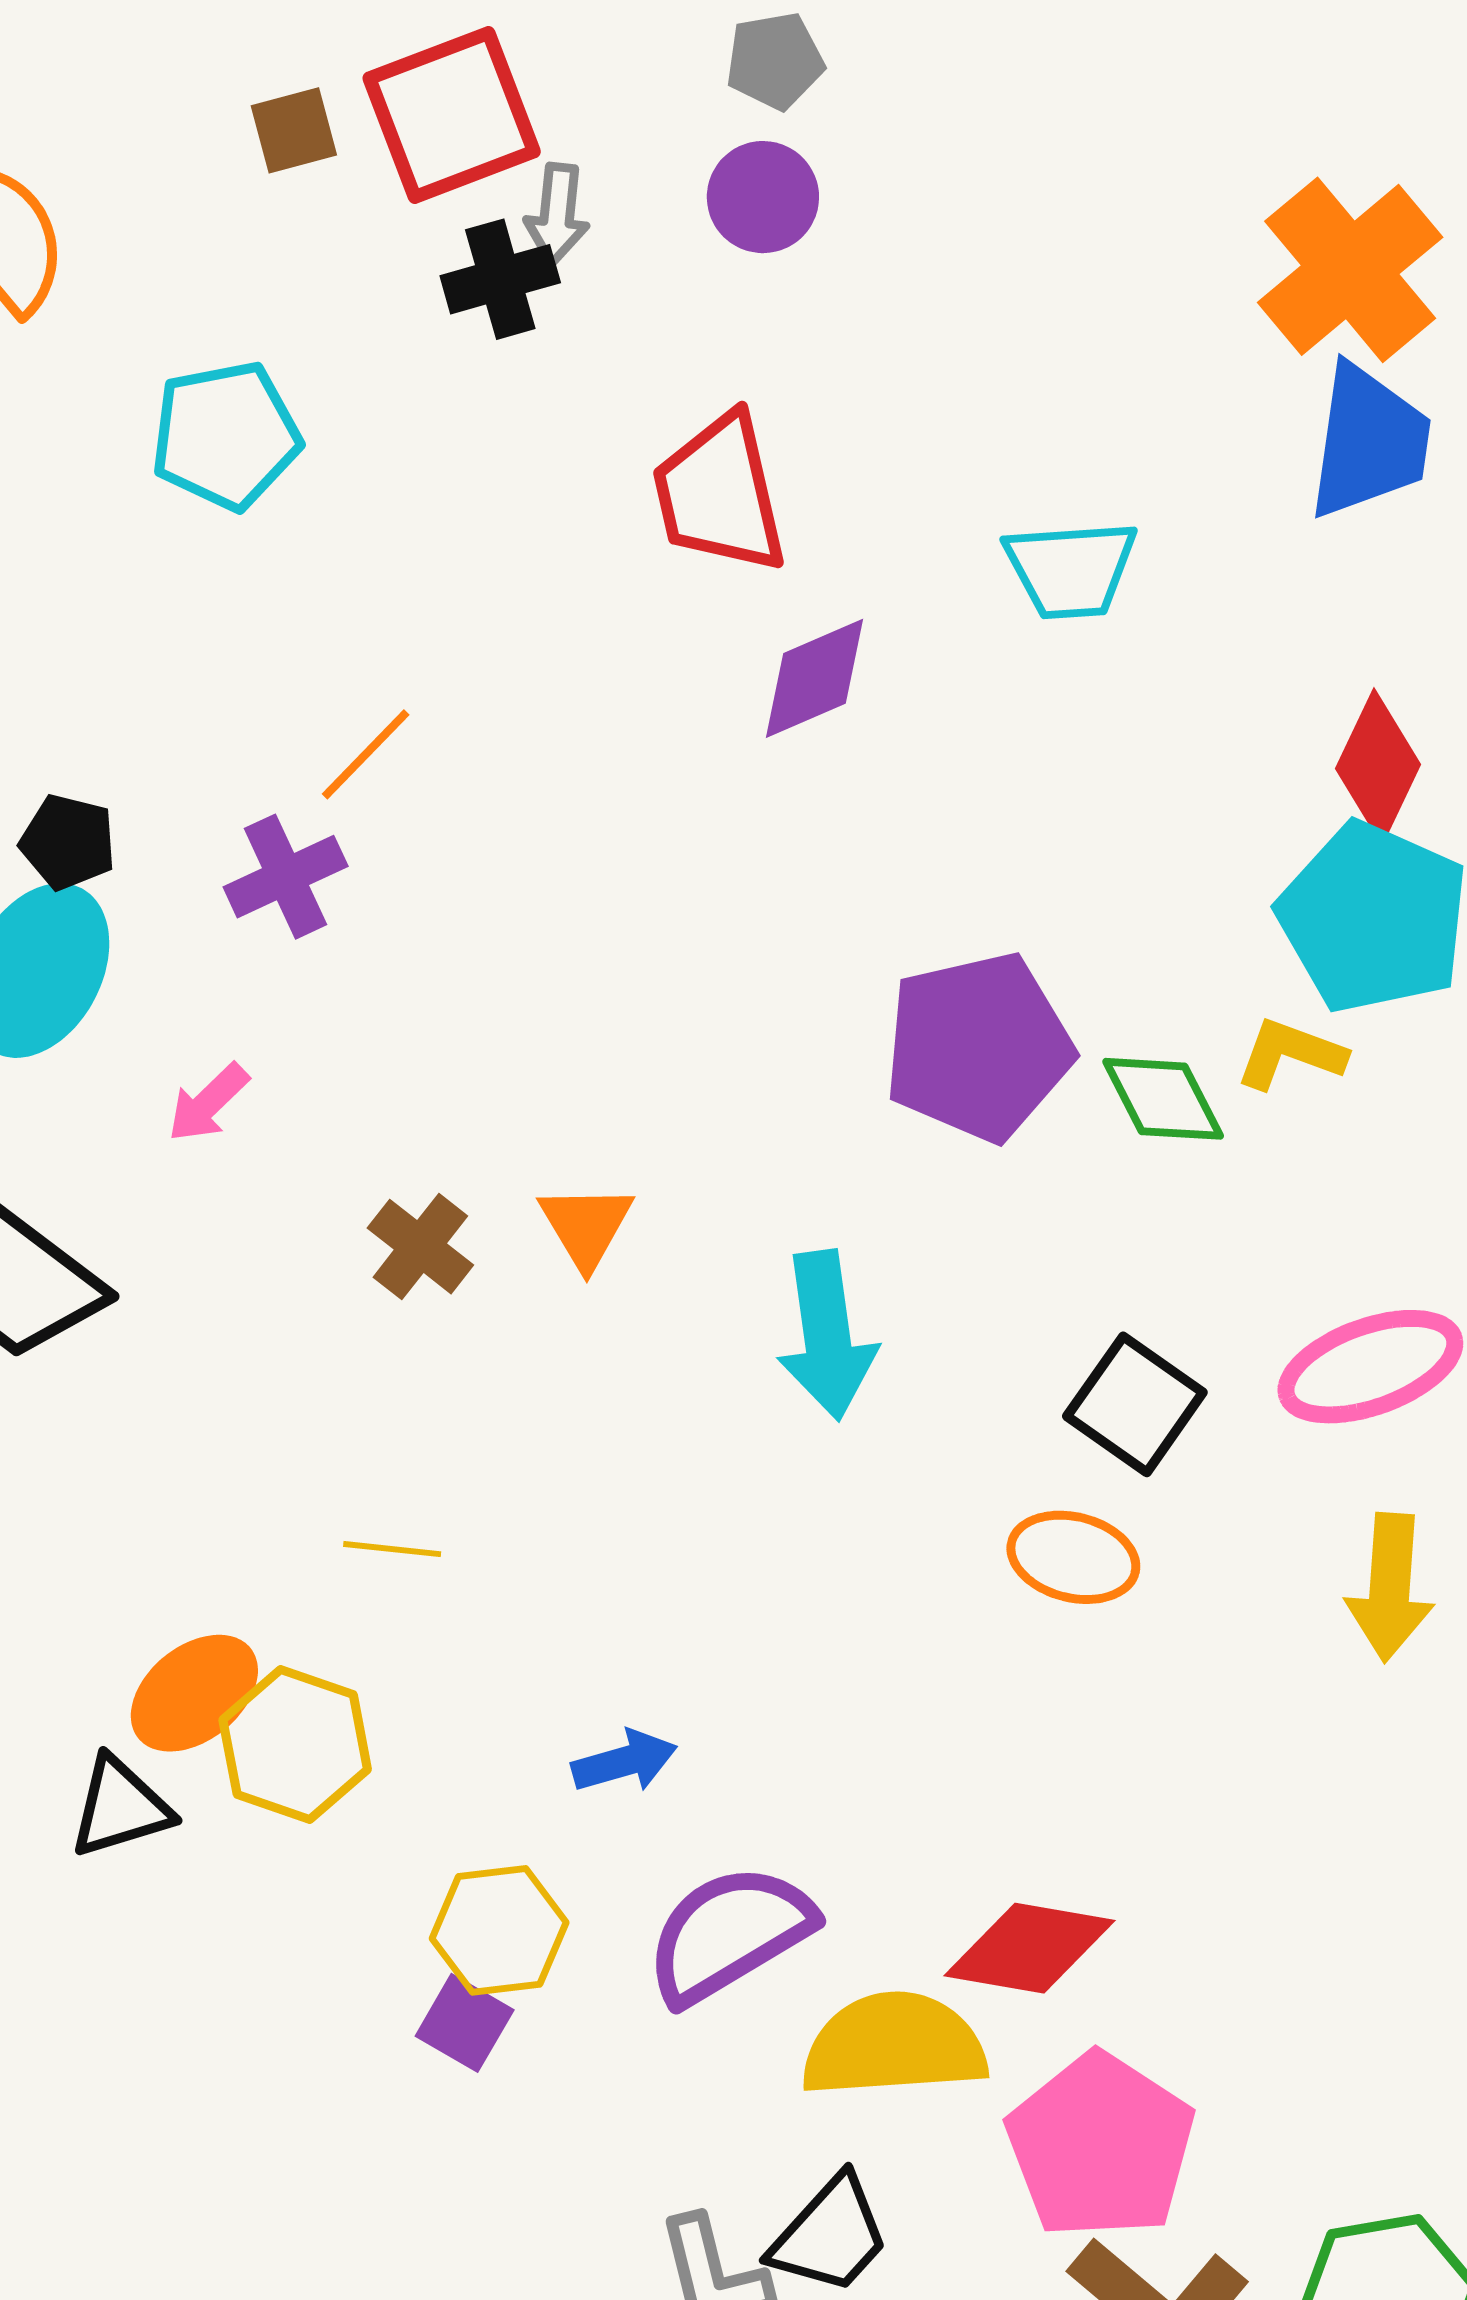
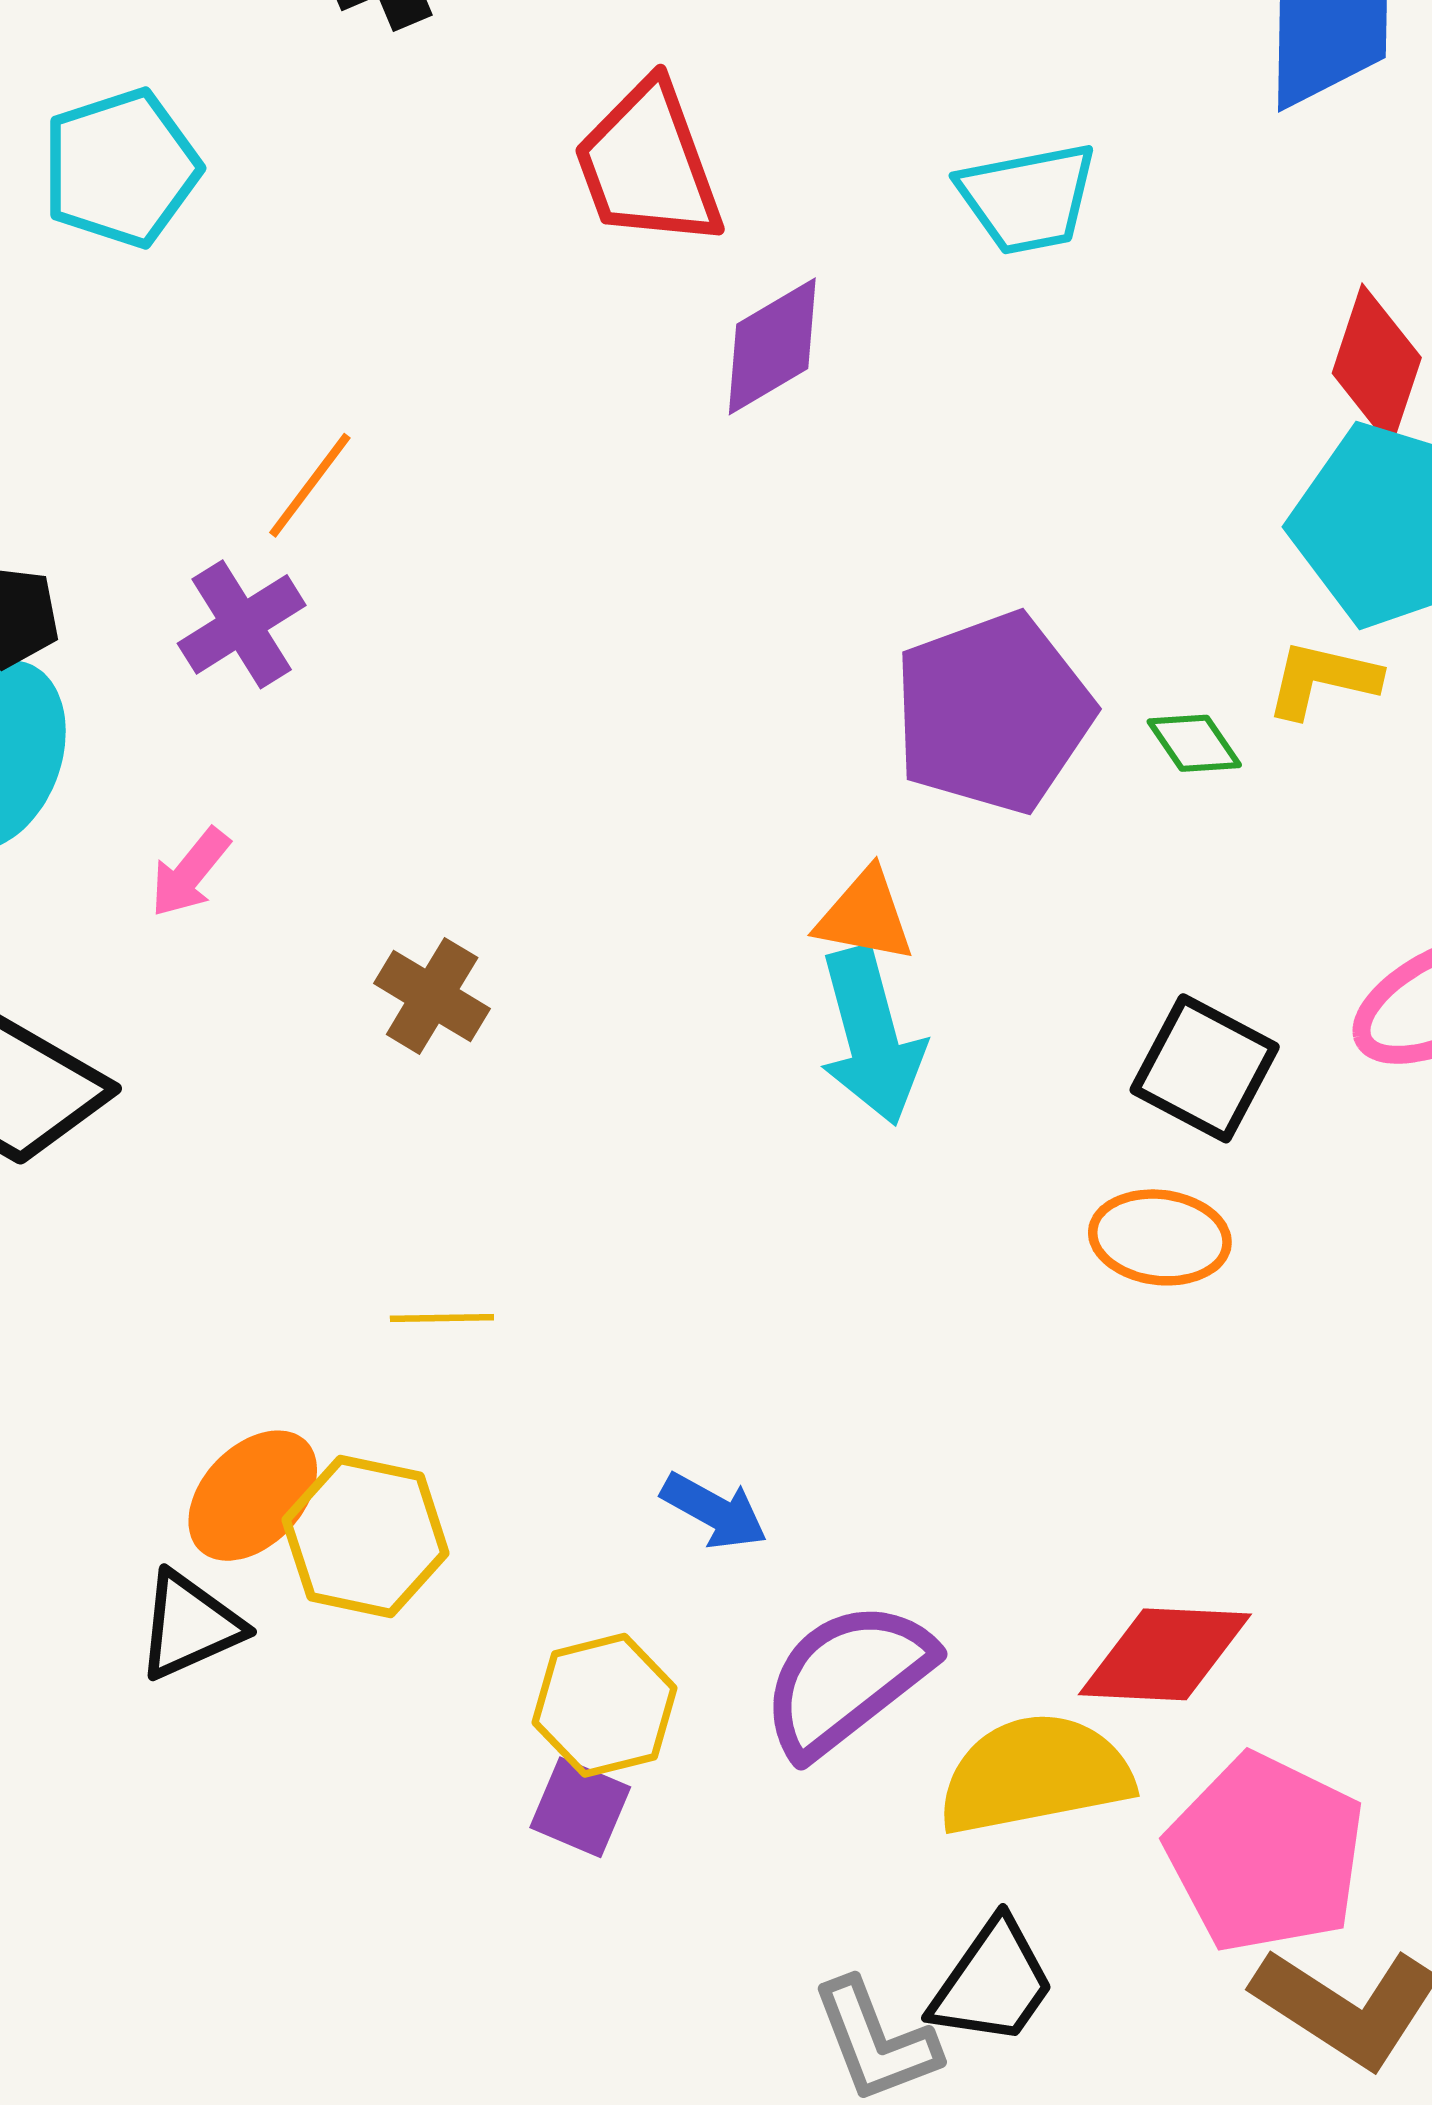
green diamond: (1163, 1099) -> (1194, 743), size x0.7
orange triangle: (586, 1226) -> (865, 916), moved, turned -41
blue arrow: (625, 1761) -> (714, 1511), turned 52

